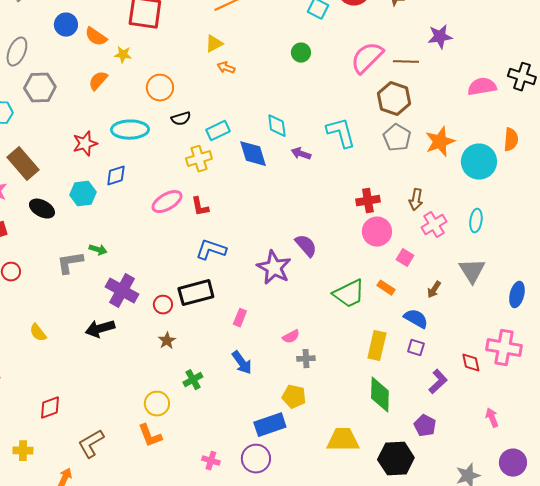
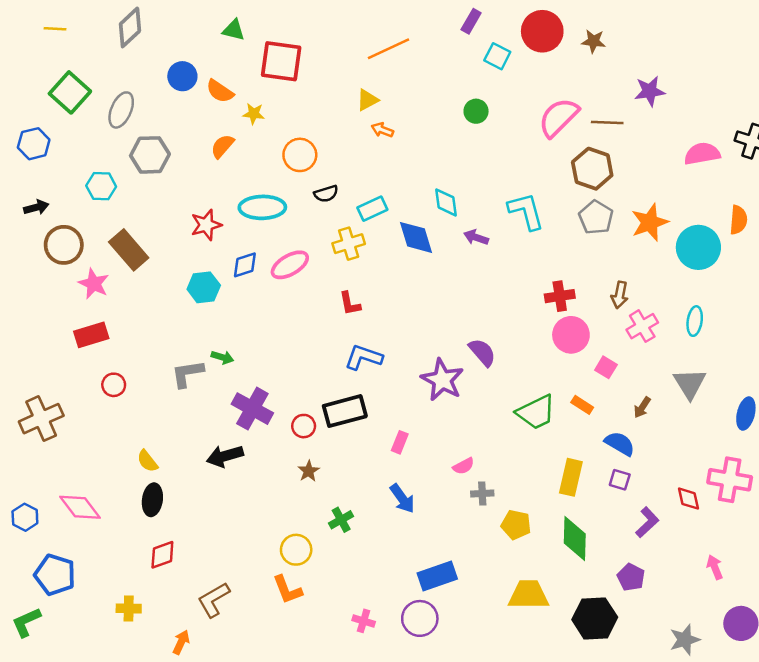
pink ellipse: (167, 202) -> (290, 265), moved
black ellipse: (42, 209) -> (152, 500), moved, turned 70
yellow pentagon: (294, 397) -> (516, 525), moved

